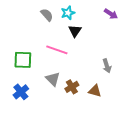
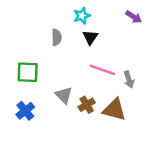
gray semicircle: (47, 15) -> (57, 37), moved, turned 40
pink line: (57, 50) -> (102, 70), moved
brown triangle: (95, 91) -> (114, 110), size x1.5

